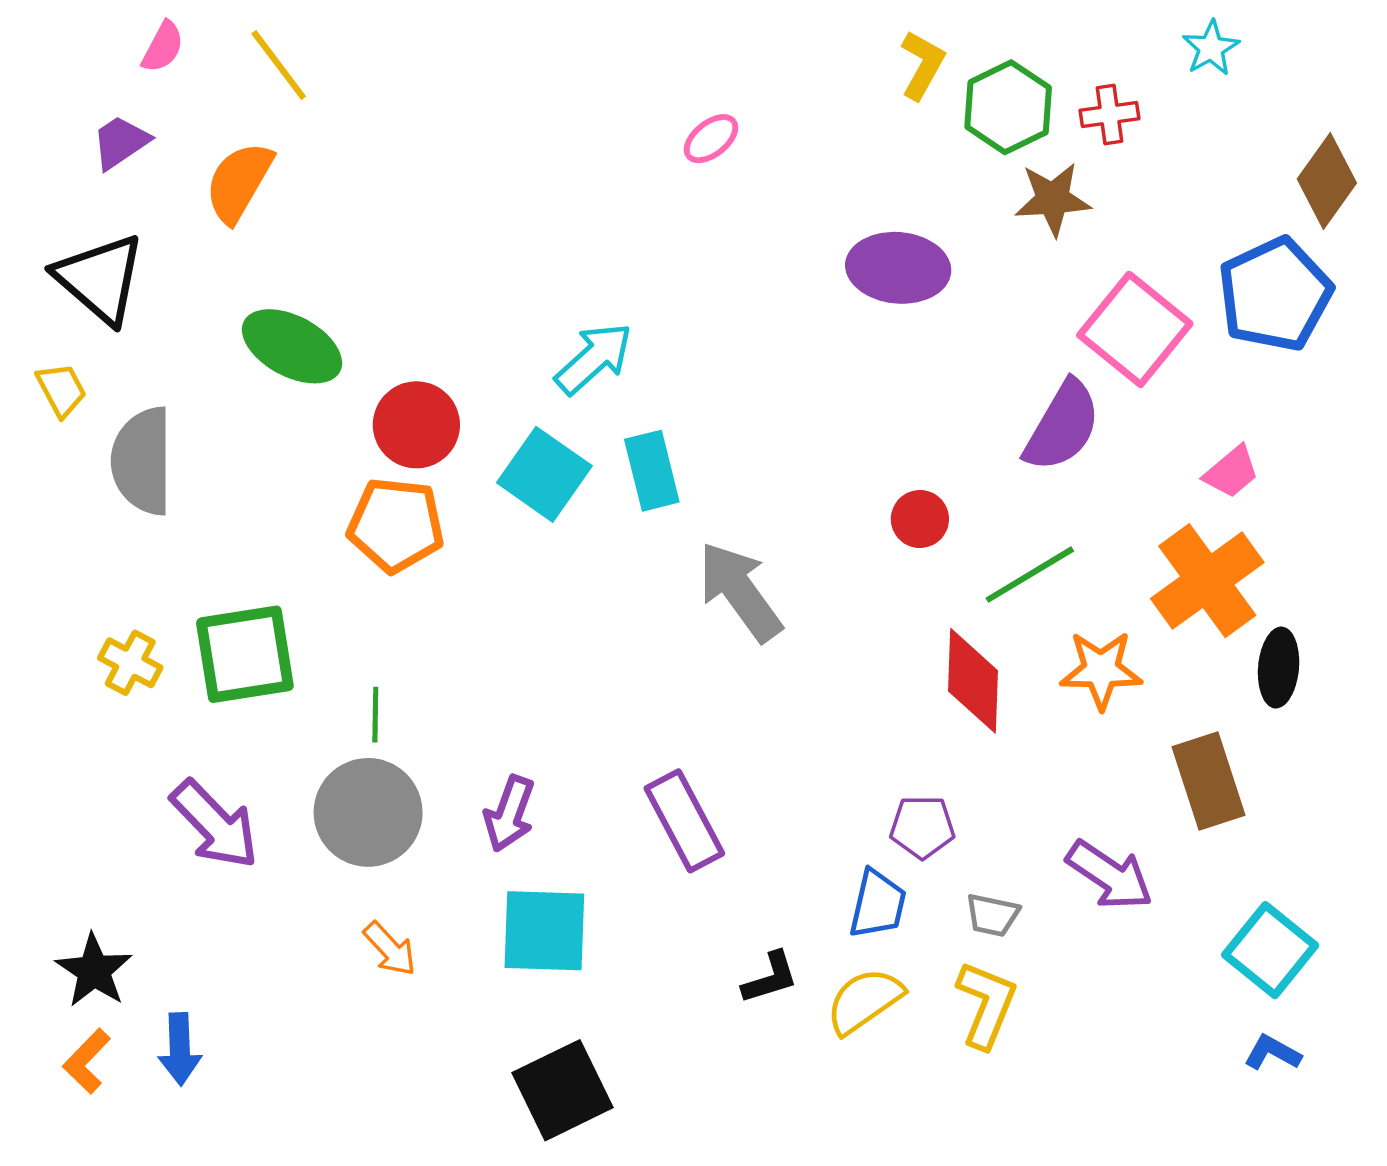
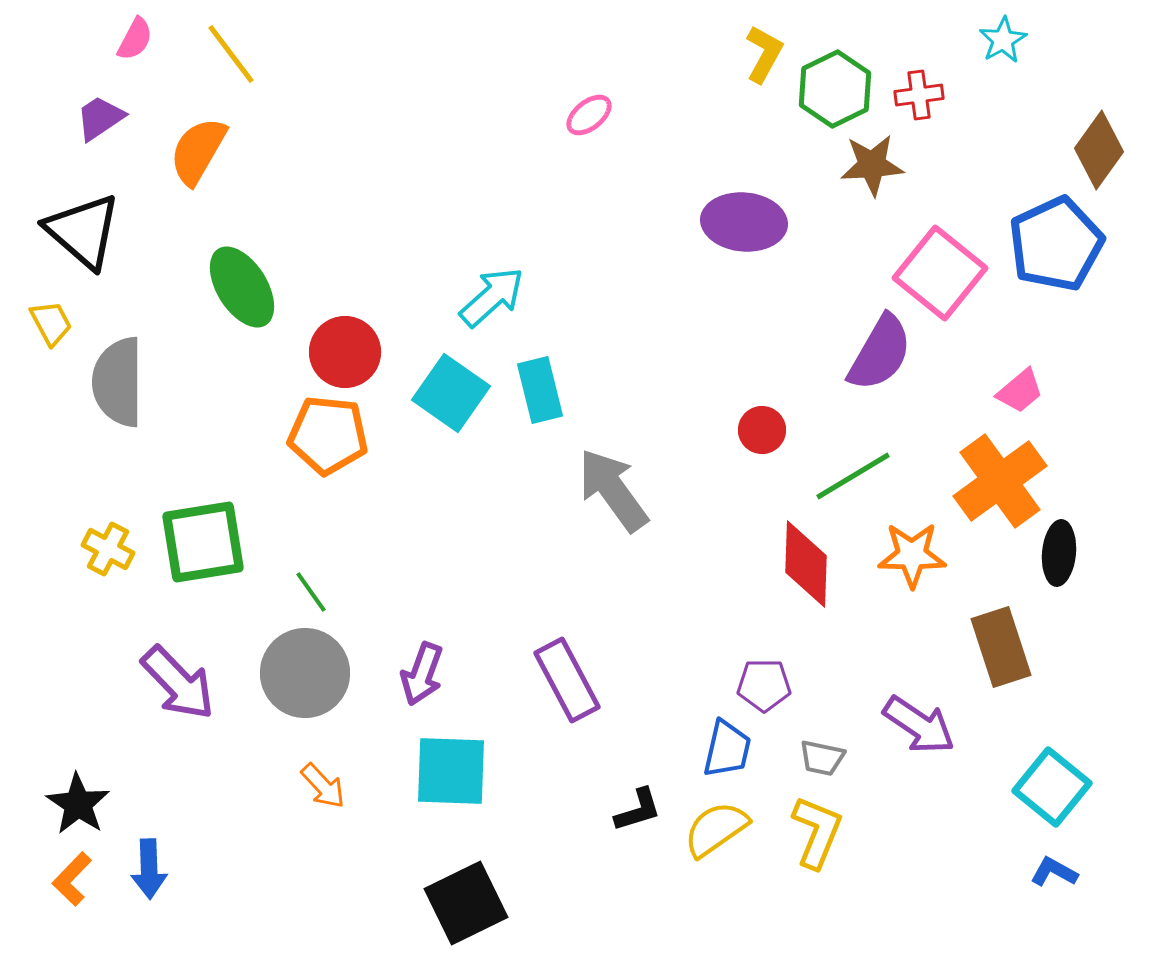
green ellipse: (292, 346) -> (242, 287), turned 30
green line: (375, 715) -> (311, 592), turned -36

